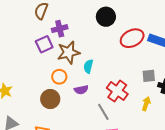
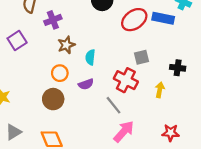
purple square: (44, 44) -> (17, 41), moved
brown star: (69, 52) -> (66, 45), size x0.7
gray square: (149, 76) -> (142, 57), moved

